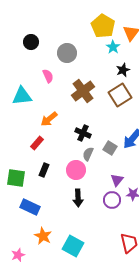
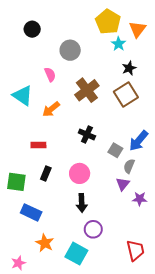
black circle: (31, 42) -> (32, 29), moved
cyan triangle: (22, 96) -> (23, 95), turned 40
orange arrow: (49, 119) -> (51, 109), moved
red rectangle: (37, 143) -> (38, 145), turned 48
gray semicircle: (88, 154) -> (129, 166), moved
purple circle: (112, 200) -> (93, 229), moved

